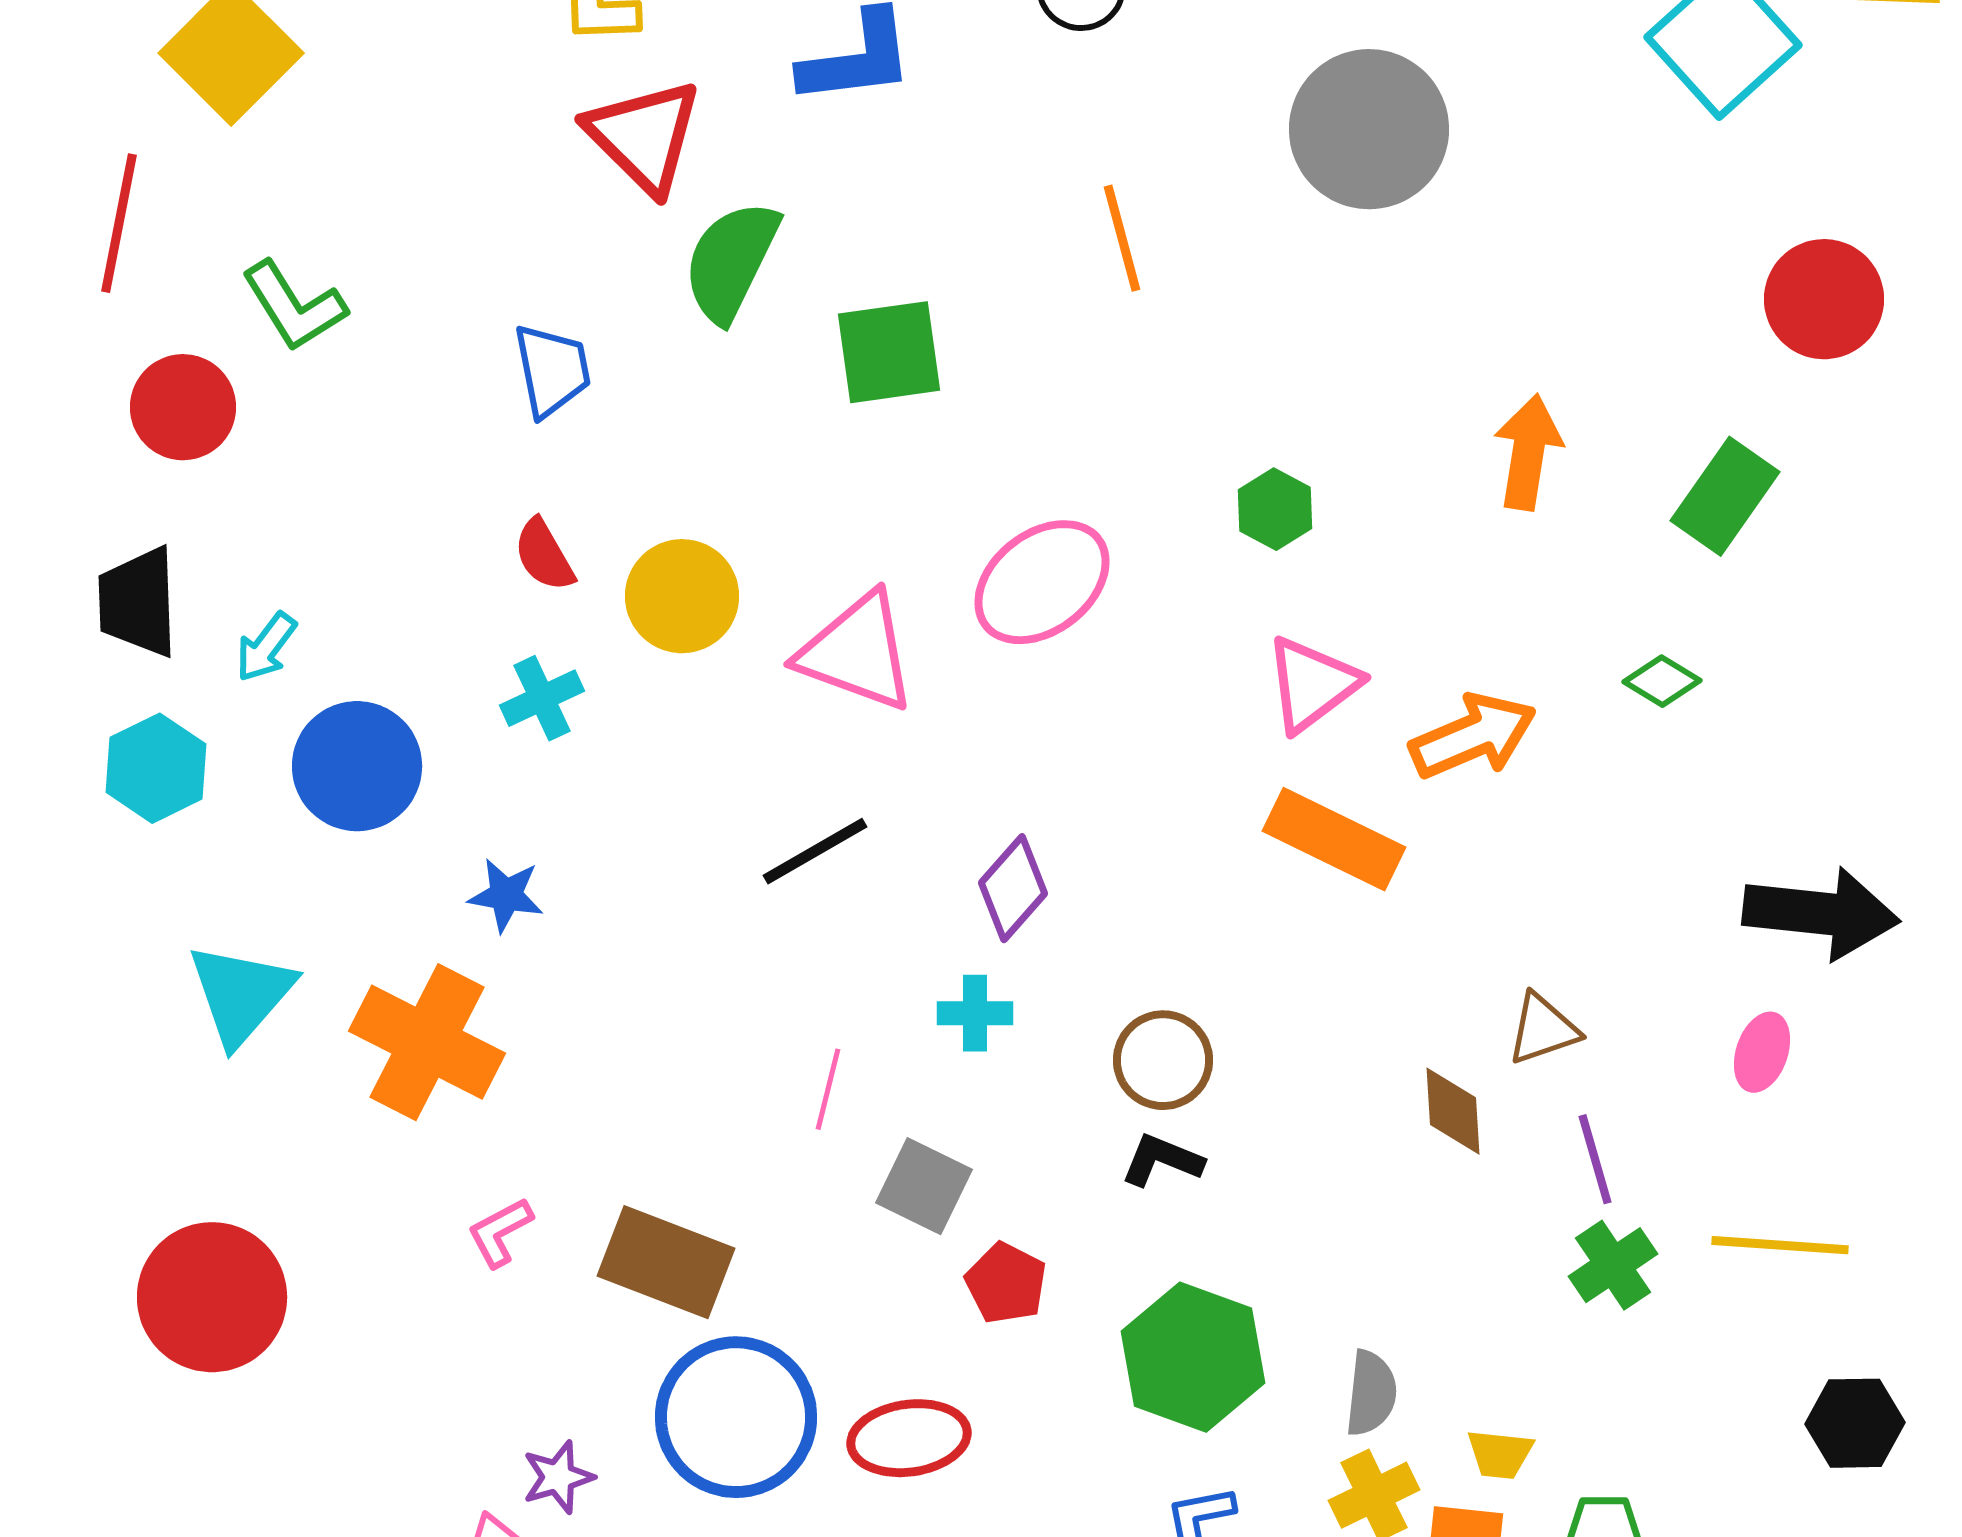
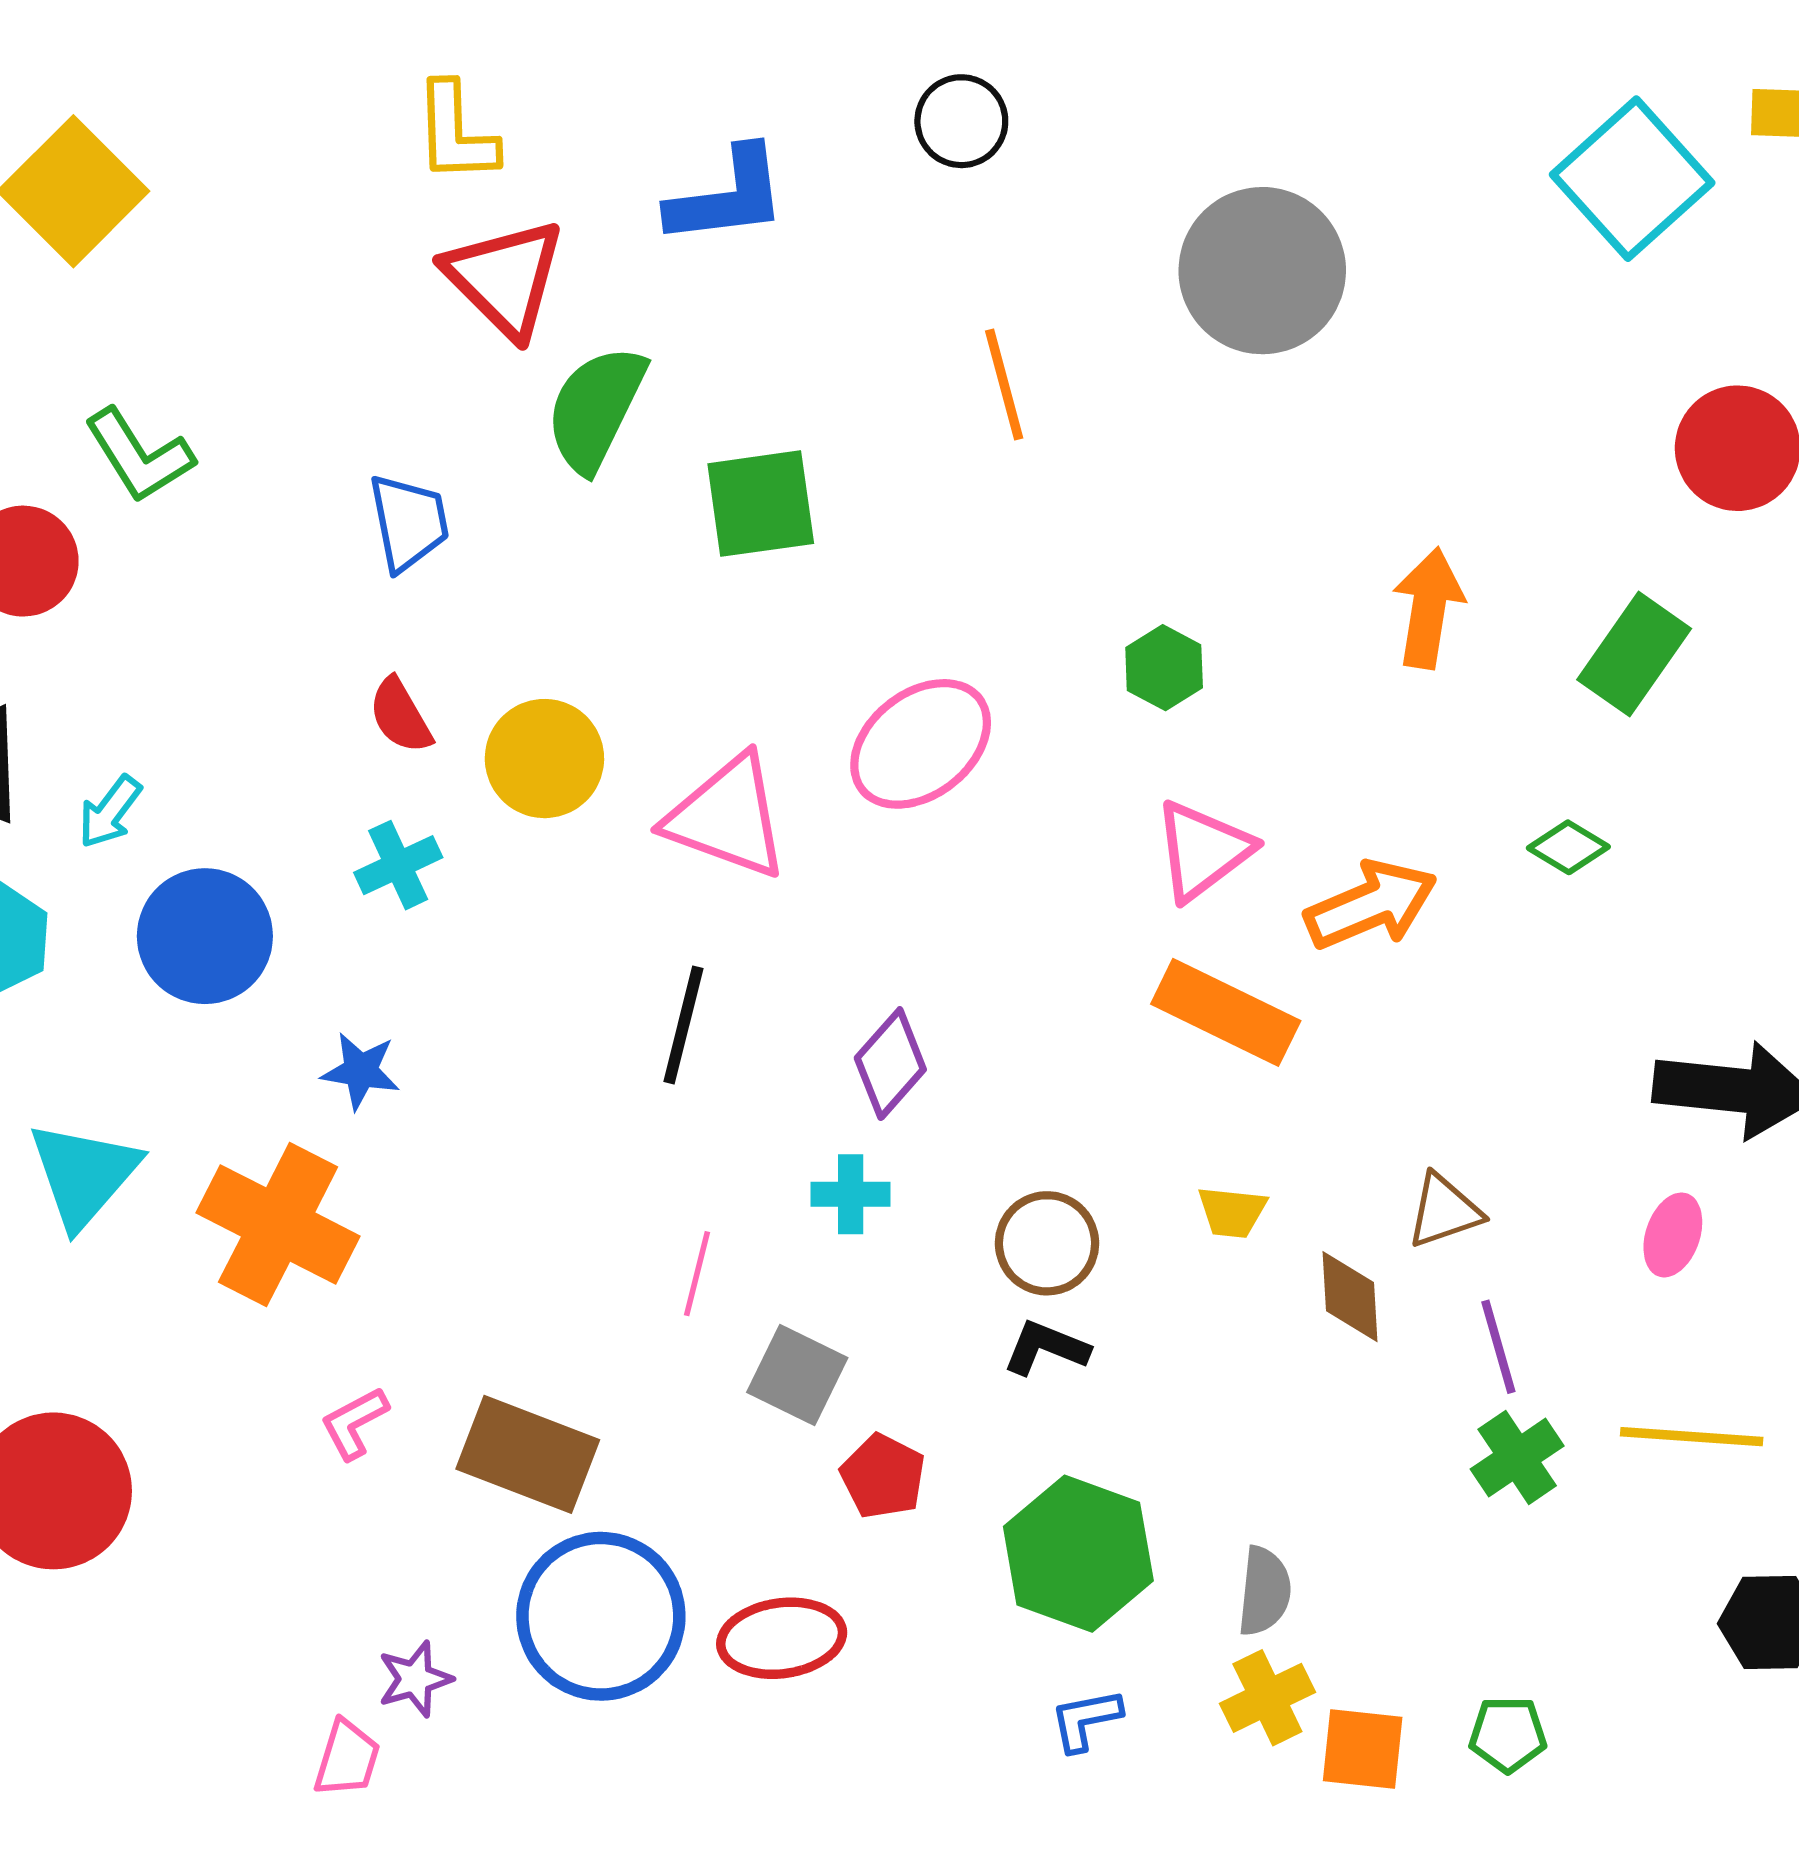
black line: (815, 851) -> (683, 1025), turned -46
yellow trapezoid: (1500, 1454) -> (1232, 1212), moved

